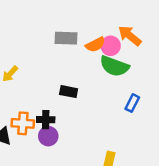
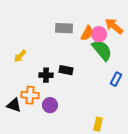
orange semicircle: (95, 45) -> (87, 33), turned -35
green semicircle: (114, 66) -> (102, 50), turned -150
black cross: (46, 120) -> (46, 75), moved

